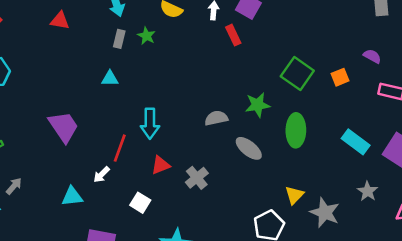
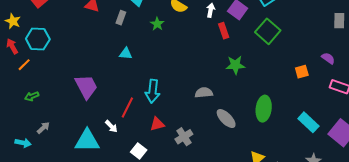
gray rectangle: (119, 39) -> (121, 18), moved
green square: (297, 73) -> (268, 31), moved
green star: (258, 105) -> (235, 65), moved
white arrow: (102, 175) -> (111, 126), turned -96
cyan triangle: (72, 196) -> (87, 141), size x1.5

